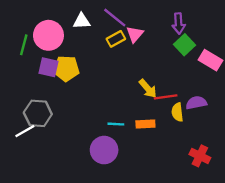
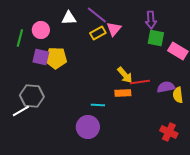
pink circle: (48, 35) -> (41, 30), size x0.7
green square: (184, 45) -> (156, 38), turned -36
yellow semicircle: (177, 112) -> (178, 95), moved
orange rectangle: (145, 124) -> (123, 93), moved

